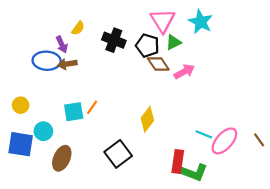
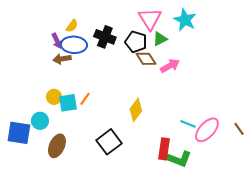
blue ellipse: (47, 61) -> (74, 45), moved
yellow circle: (21, 105) -> (54, 97), moved

